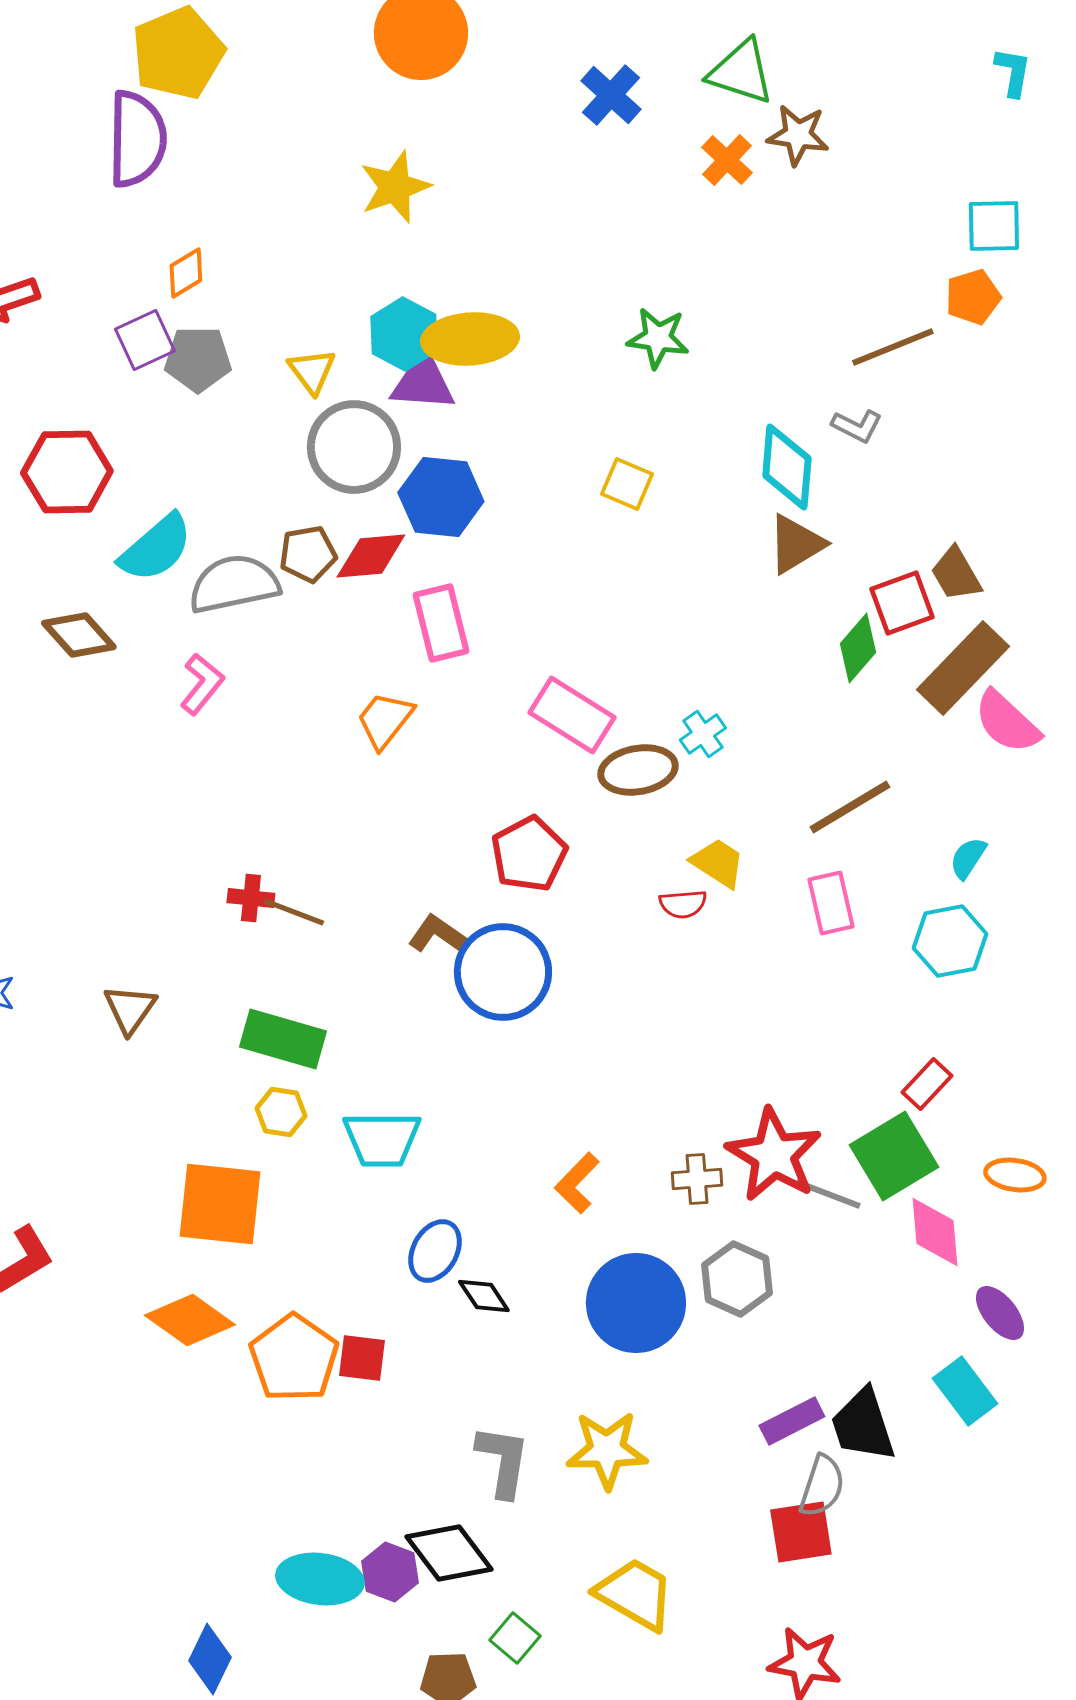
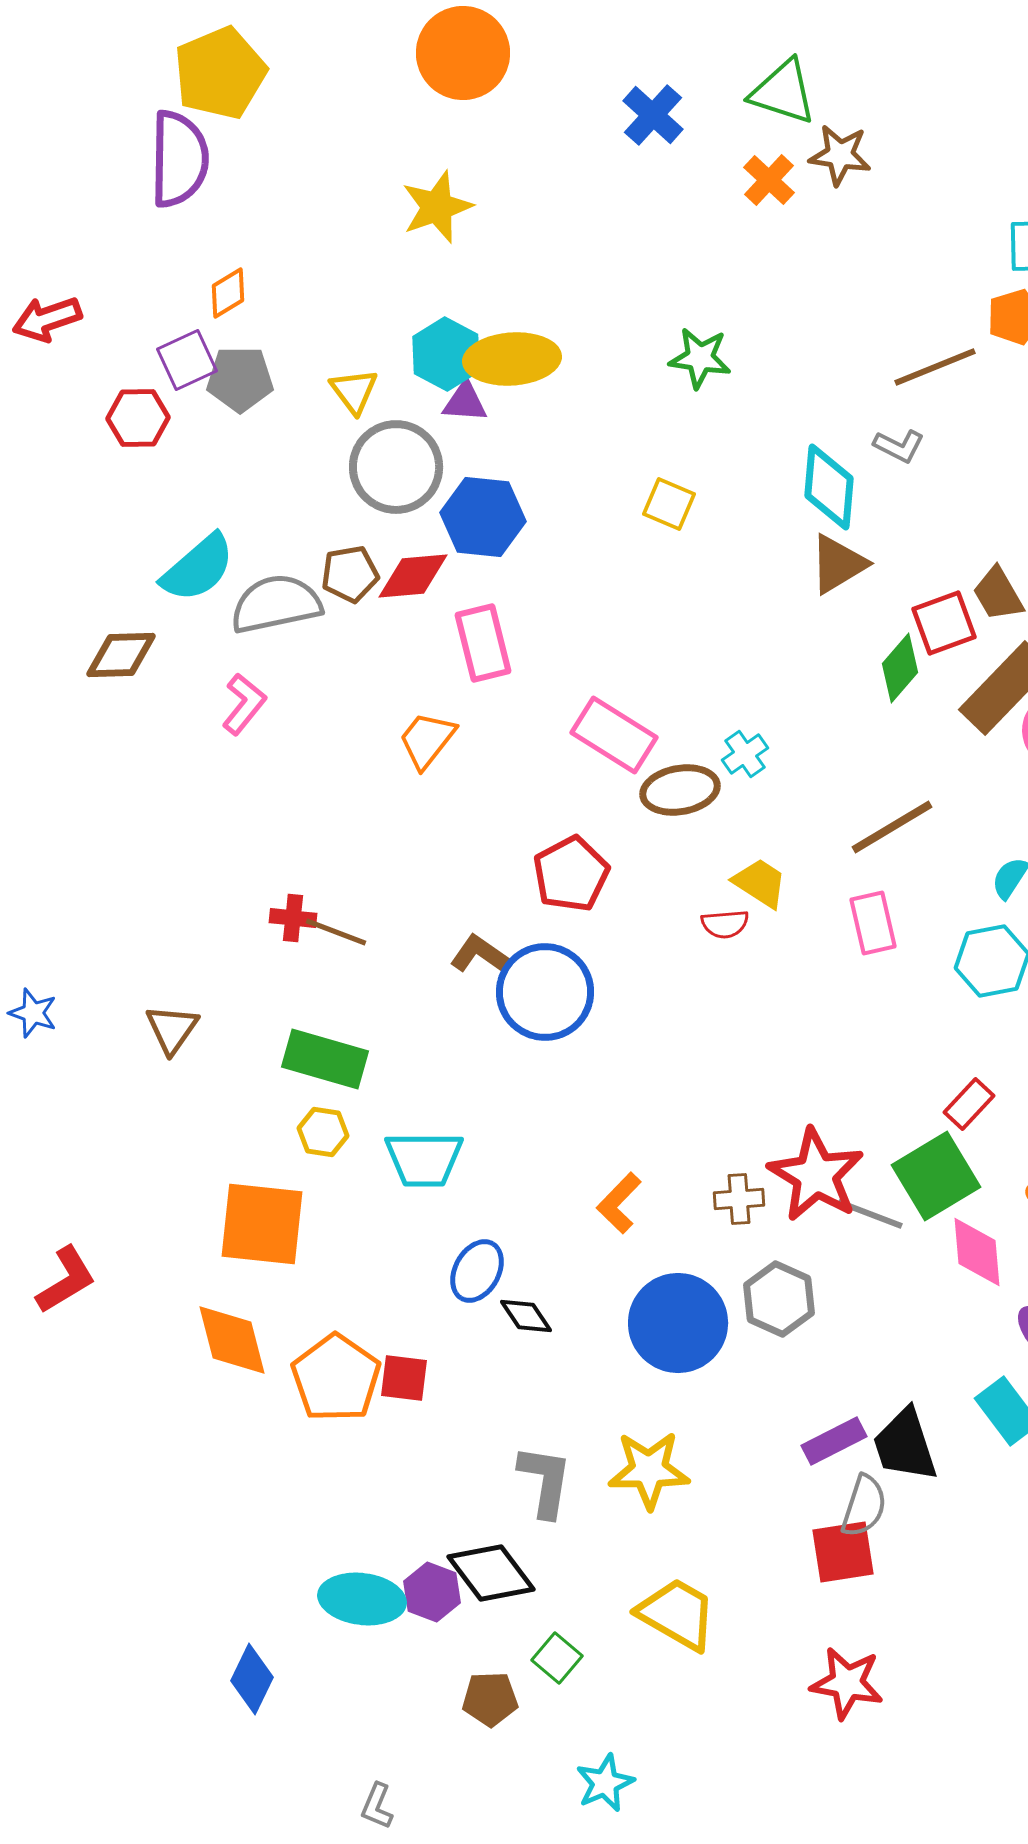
purple triangle: (423, 382) -> (465, 402), size x0.7
red hexagon: (67, 472) -> (138, 418), moved, size x0.7
brown diamond: (79, 635) -> (121, 655), turned -50
orange diamond: (190, 1320) -> (232, 1340), turned 40

